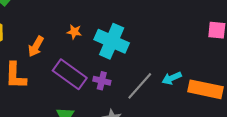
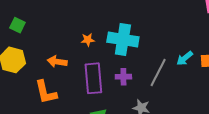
orange arrow: (36, 46) -> (57, 62), turned 84
purple rectangle: (70, 74) -> (93, 78), turned 64

